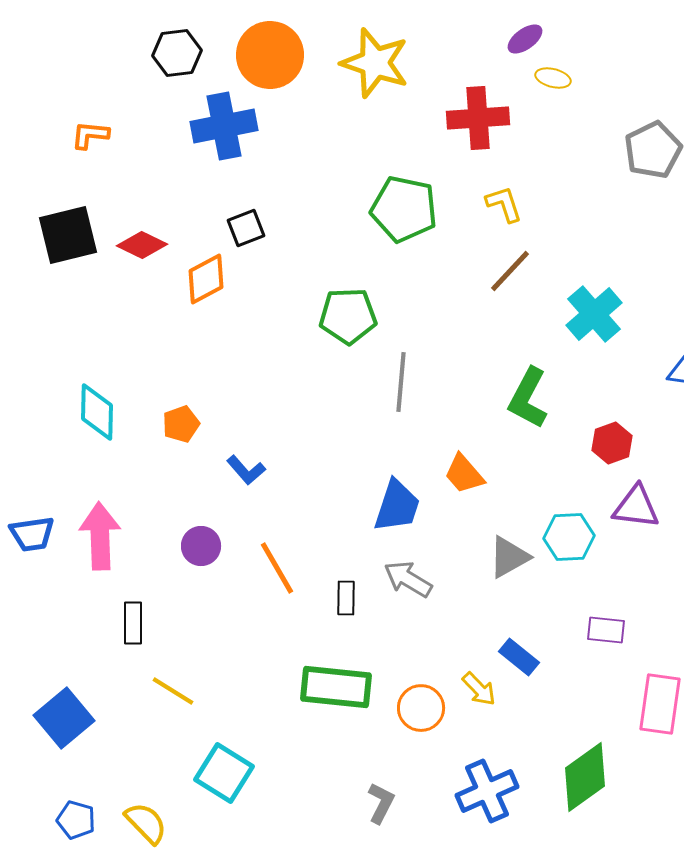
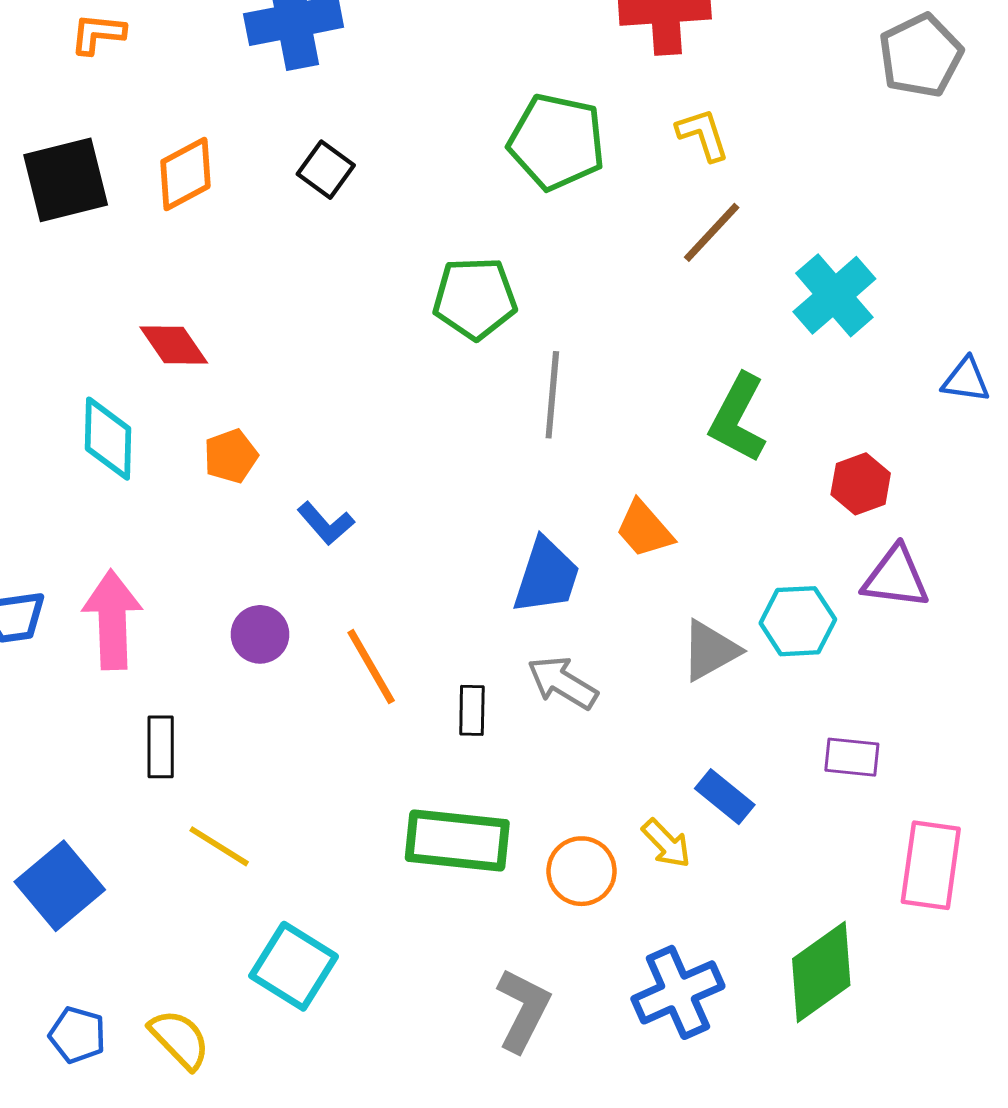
black square: (246, 228) -> (326, 170), turned -33
red diamond: (142, 245) -> (174, 345), moved, turned 30
orange diamond: (206, 279) -> (185, 174), moved
gray L-shape: (381, 803) -> (523, 1010), size x1.4

